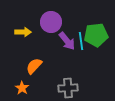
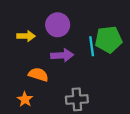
purple arrow: (67, 41) -> (62, 55), moved, turned -54
orange semicircle: (34, 66) -> (38, 75), turned 66

